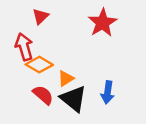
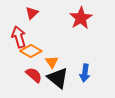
orange triangle: (66, 78) -> (52, 62), turned -32

